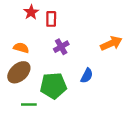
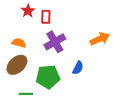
purple cross: (61, 47) -> (55, 42), size x1.5

